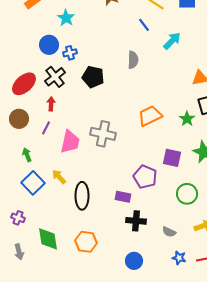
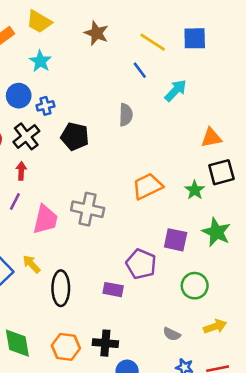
black cross: (136, 221) -> (105, 343), moved

